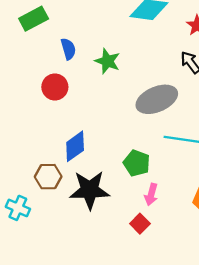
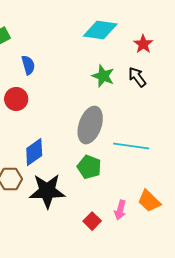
green star: (108, 61) -> (103, 76), moved
gray ellipse: (157, 99) -> (90, 125), moved, turned -48
pink arrow: (151, 195) -> (120, 210), moved

